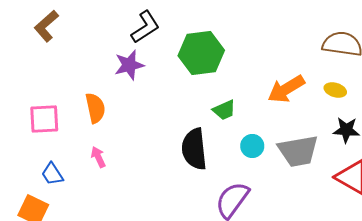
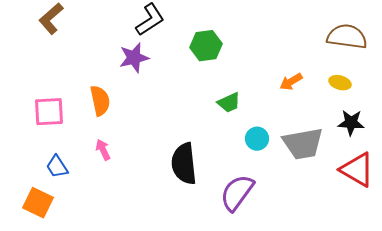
green hexagon: (201, 53) -> (206, 46), size x0.7
orange arrow: (286, 89) -> (291, 82), size x0.6
black semicircle: (194, 149) -> (184, 164), moved

